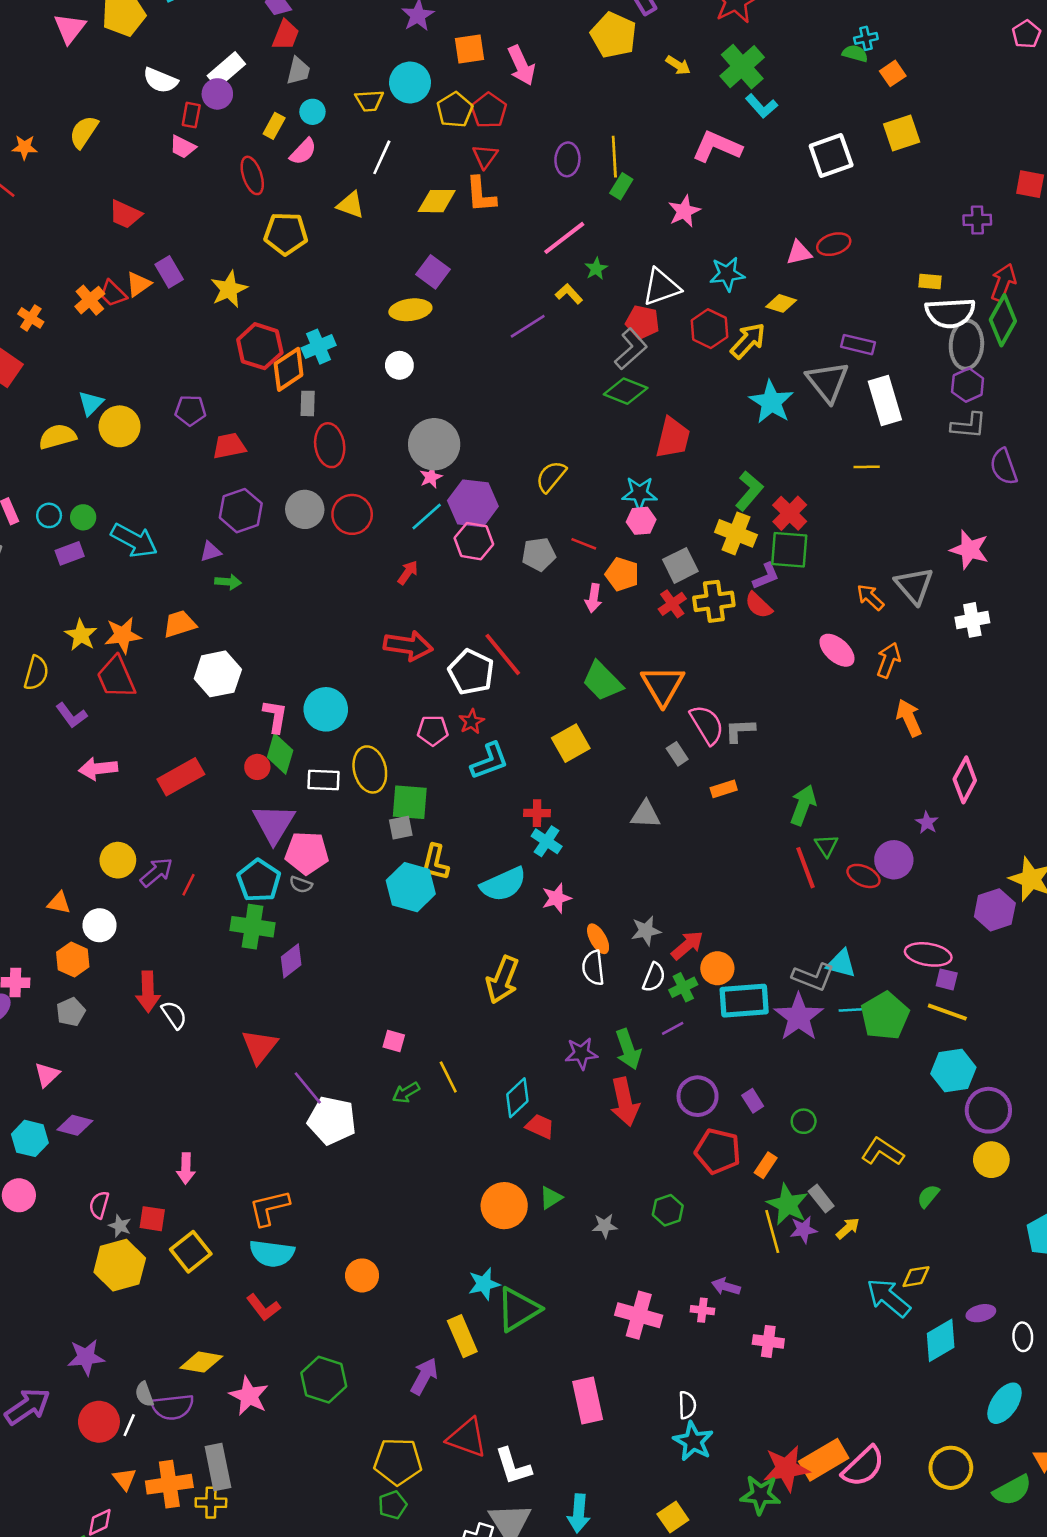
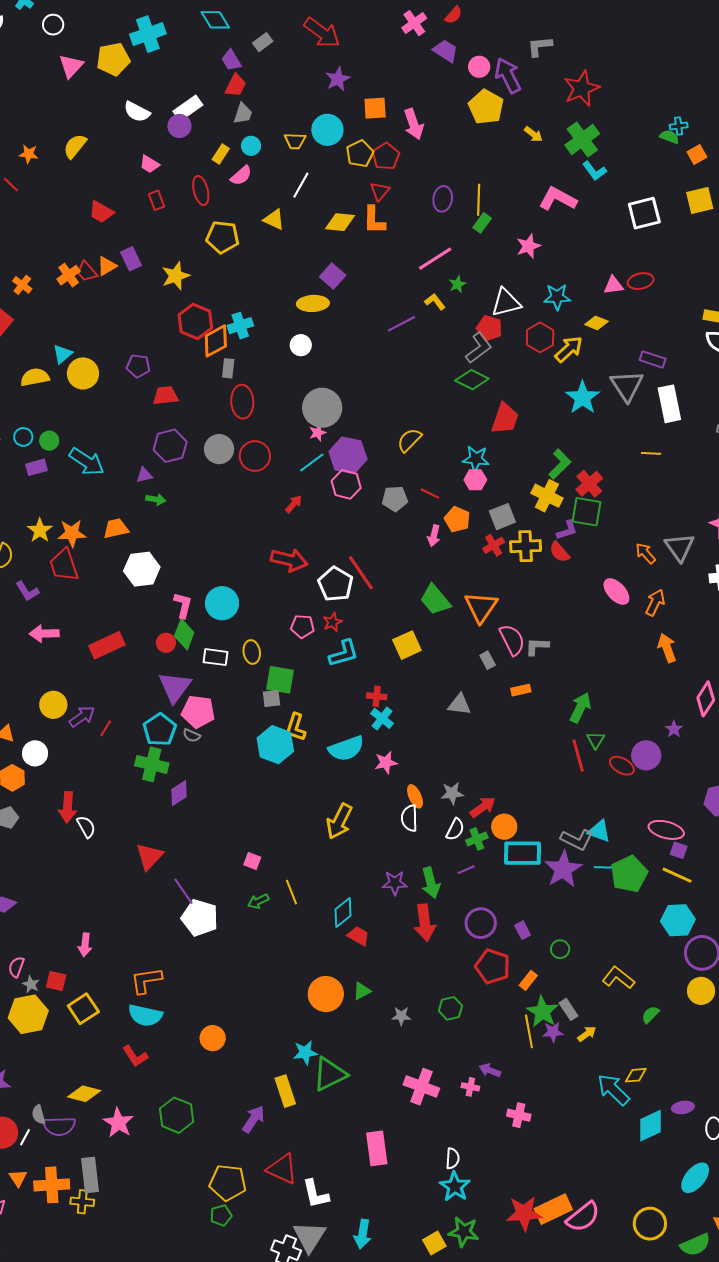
red rectangle: (191, 115) -> (157, 200), moved, turned -36
yellow ellipse: (370, 769) -> (252, 652), size x0.7
green star: (760, 1495) -> (464, 1232), moved

